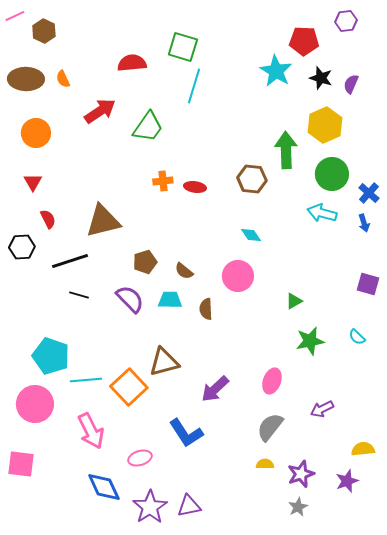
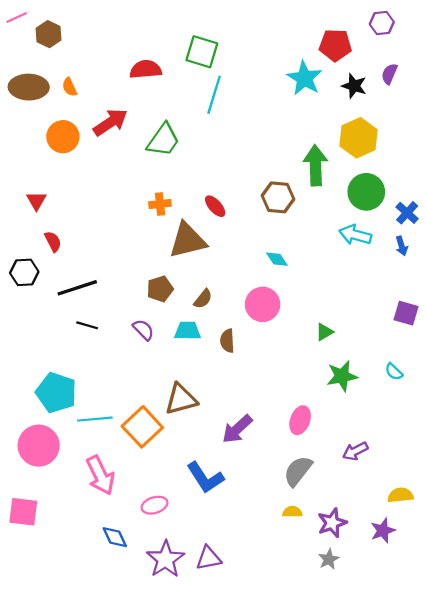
purple semicircle: (351, 84) -> (389, 74), moved
orange circle: (36, 133) -> (63, 137), moved
orange cross: (163, 181) -> (160, 204), moved
red ellipse: (195, 187) -> (215, 206), turned 40
brown triangle: (103, 221) -> (188, 240), moved
brown semicircle: (184, 271) -> (203, 299), turned -90
purple semicircle: (130, 299) -> (143, 330), size x0.7
blue diamond: (104, 487) -> (115, 537), size x0.7

